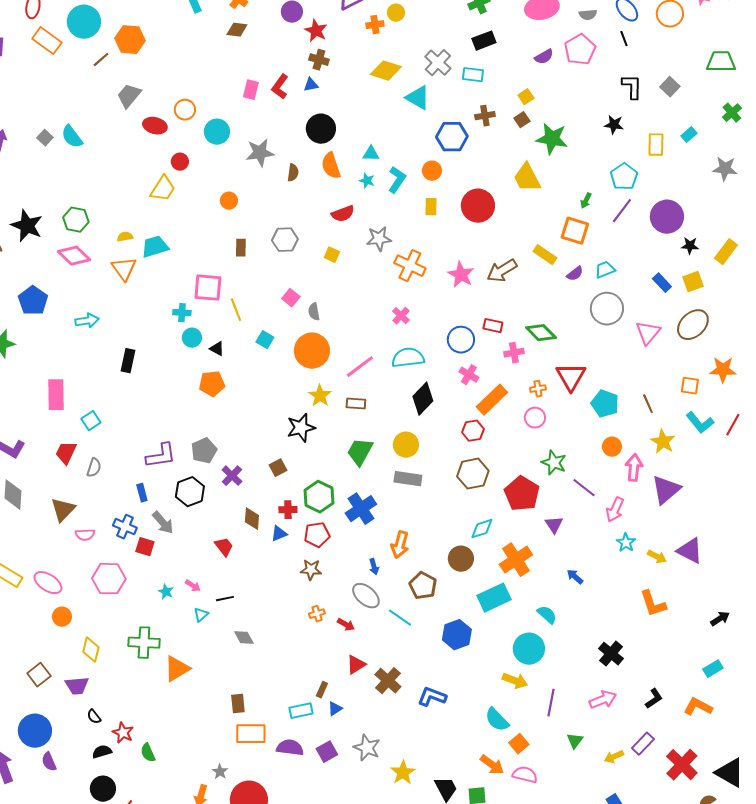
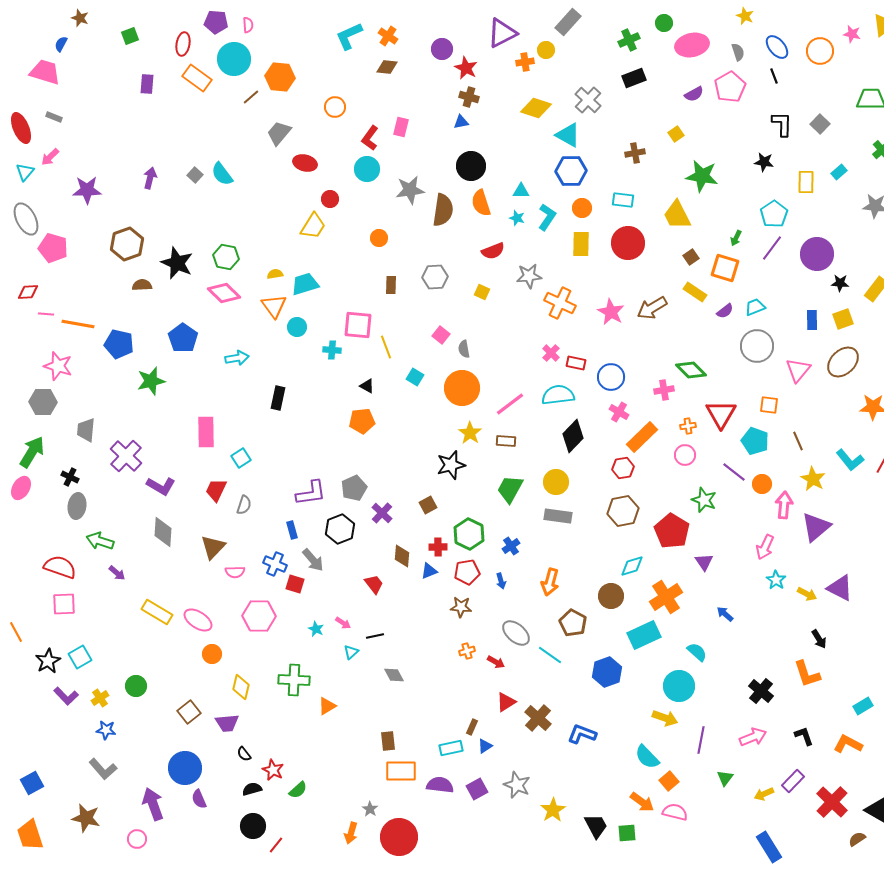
gray semicircle: (588, 15) -> (738, 52), turned -102
cyan rectangle: (473, 75) -> (623, 200), moved
red L-shape: (280, 87) -> (370, 138), moved
orange circle: (185, 110) -> (335, 107), moved
brown square: (522, 120) -> (691, 257), moved
blue hexagon: (452, 137) -> (571, 171), moved
brown semicircle: (293, 173) -> (443, 210), size x1.8
yellow rectangle: (431, 207) -> (581, 244), size x1.4
blue rectangle: (662, 283) -> (812, 320), turned 42
red rectangle: (493, 326) -> (576, 363), moved
cyan circle: (192, 338) -> (297, 327), moved
orange square: (690, 386) -> (769, 405), moved
purple line: (584, 488) -> (734, 472), moved
blue cross: (361, 509) -> (511, 546), size x0.6
blue arrow: (374, 567) -> (501, 581), moved
orange L-shape: (653, 604) -> (807, 674), moved
black arrow: (720, 619) -> (819, 639), moved, turned 90
orange triangle: (177, 669) -> (327, 706), size x0.7
black L-shape: (654, 699) -> (804, 736), turned -75
green semicircle: (148, 753) -> (298, 790), turned -108

